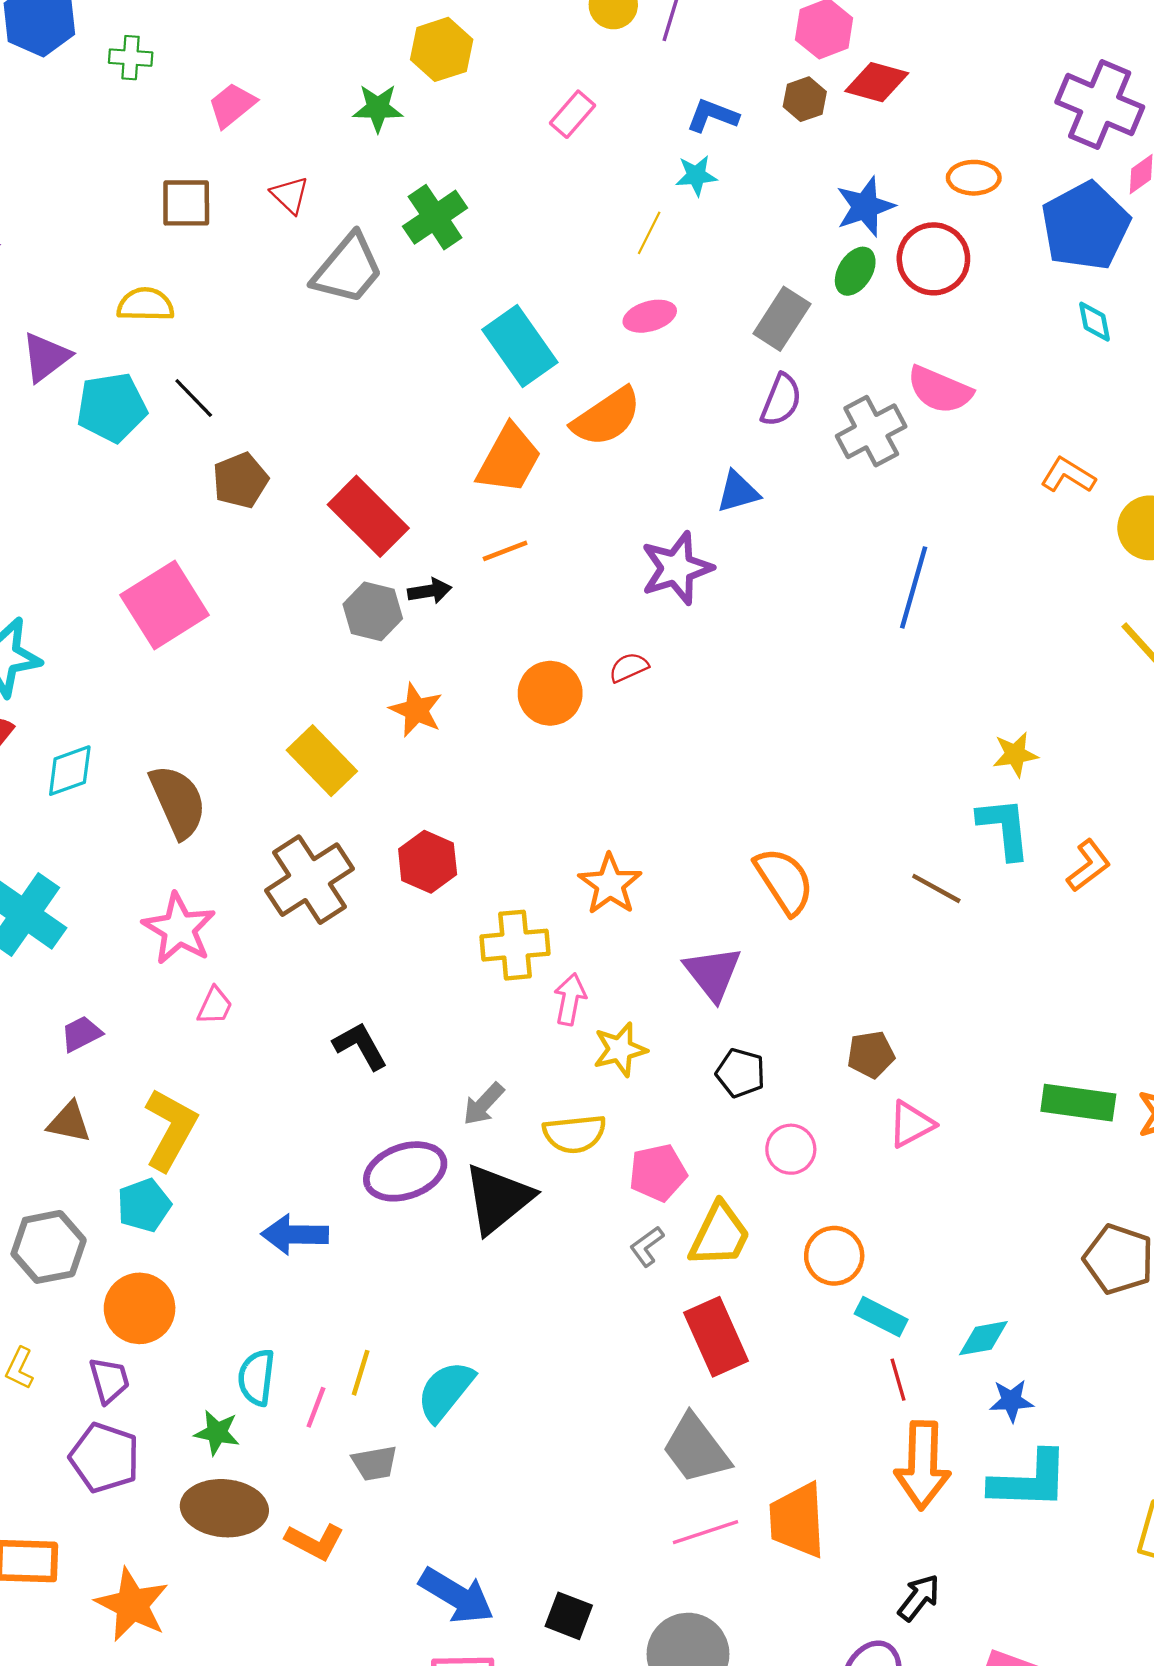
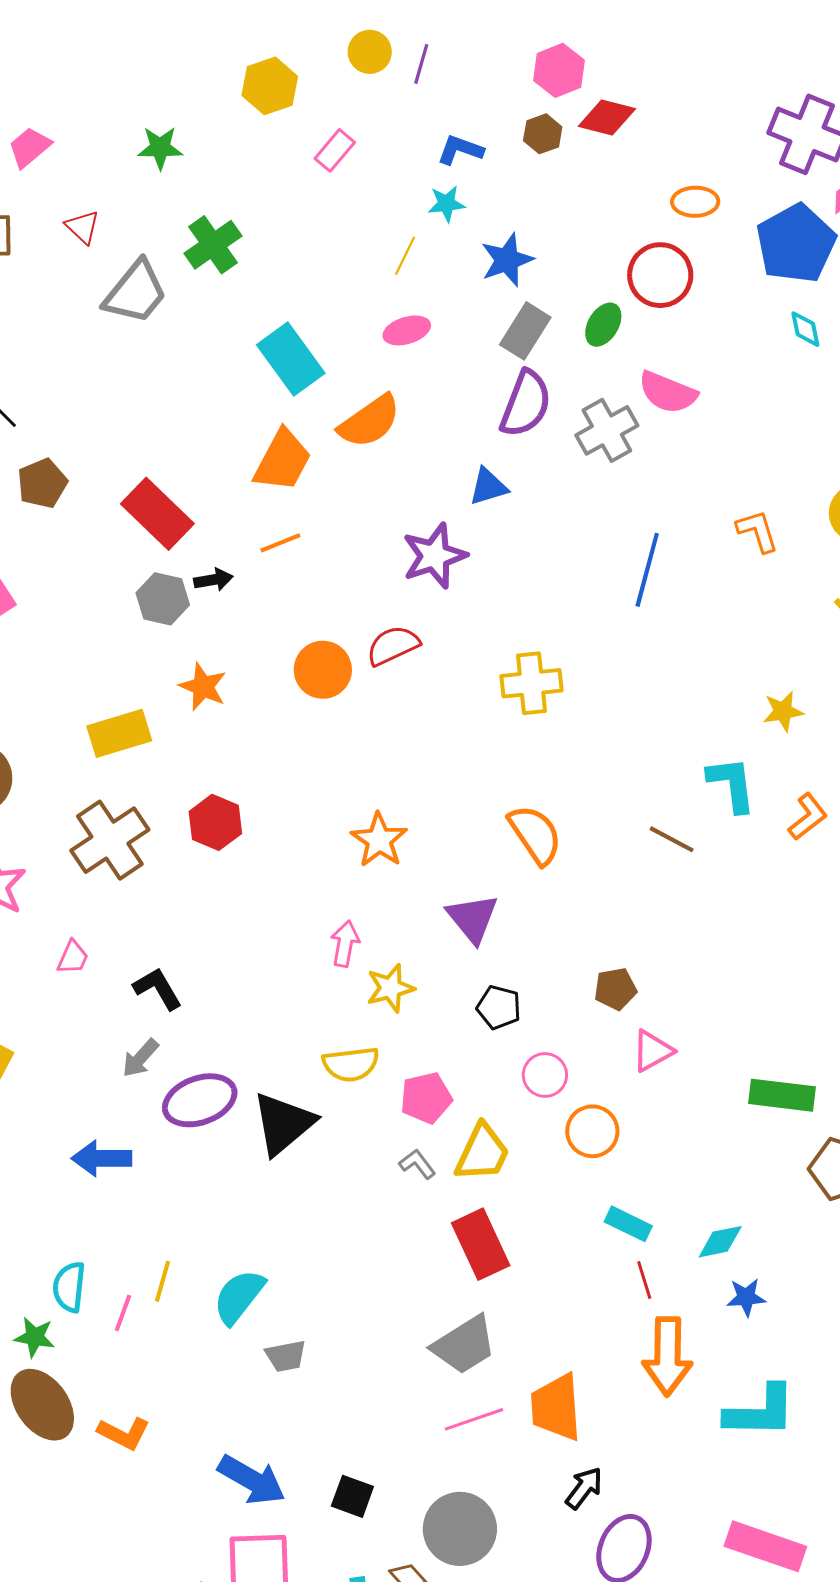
yellow hexagon: (442, 49) -> (270, 86), moved
blue star: (865, 207) -> (507, 260), moved
green ellipse: (855, 271) -> (603, 325), moved
purple semicircle: (781, 400) -> (526, 404), size x1.4
orange L-shape: (1068, 475) -> (757, 531), moved, turned 42
red semicircle: (629, 667) -> (393, 645), size x1.5
yellow star: (1015, 754) -> (783, 711), moved
yellow rectangle: (322, 761) -> (119, 733), turned -62
yellow cross: (515, 945) -> (532, 683), moved
pink trapezoid: (215, 1006) -> (73, 957), moved
green rectangle: (1078, 1103) -> (782, 1095), moved
gray arrow: (483, 1104) -> (140, 1058), moved
gray L-shape: (647, 1246) -> (417, 1164), turned 90
orange circle: (834, 1256) -> (592, 1131), moved
gray trapezoid: (696, 1449) -> (464, 1345), turned -84
gray trapezoid: (375, 1463) -> (286, 1356), moved
cyan L-shape: (1030, 1480) -> (760, 1411), moved
brown ellipse: (224, 1508) -> (42, 1405), turned 50
black arrow: (919, 1598) -> (584, 1488), moved

